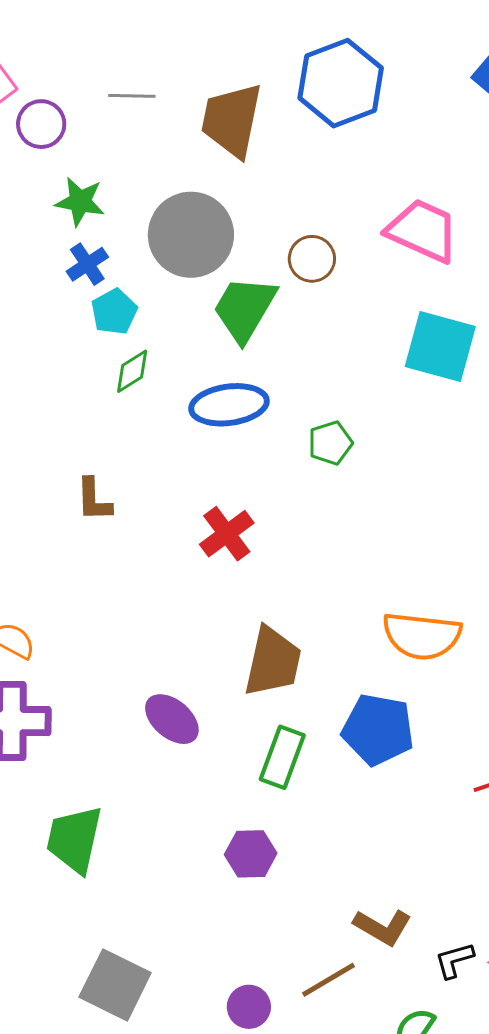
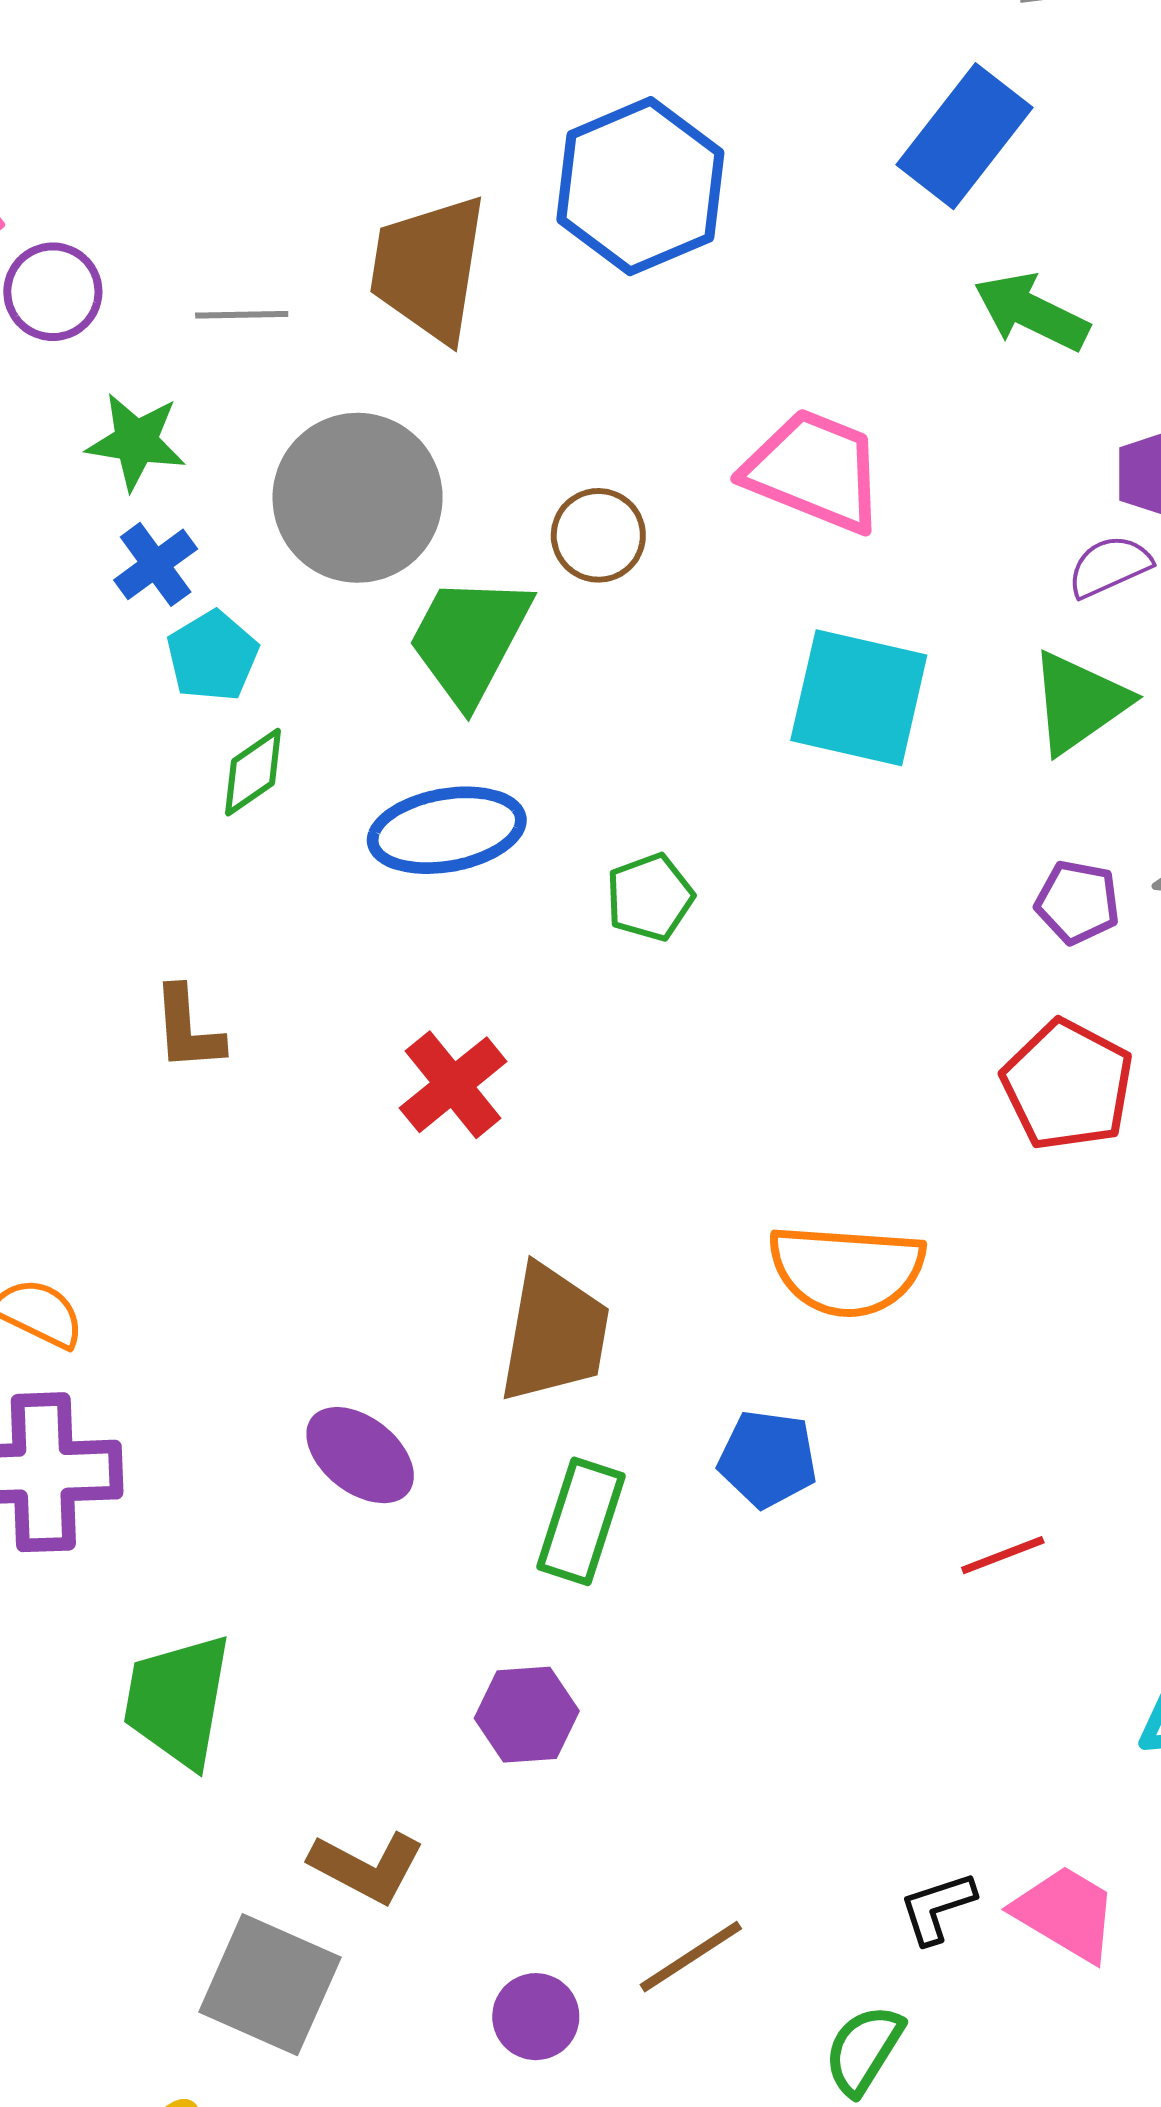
gray line: (132, 96) -> (242, 315), moved
blue pentagon: (378, 730) -> (768, 1459), size x0.7
brown L-shape: (383, 927) -> (367, 1867), moved

